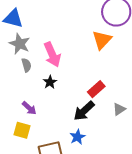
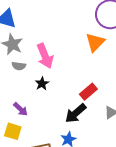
gray semicircle: (26, 65) -> (19, 66), turned 112

